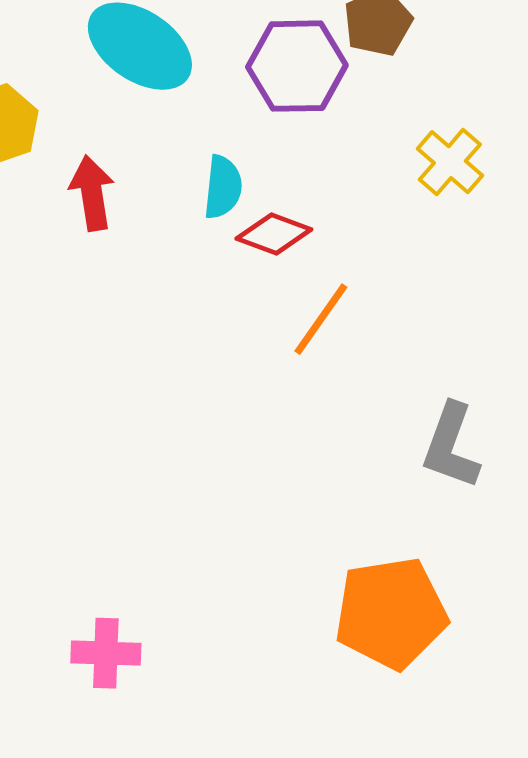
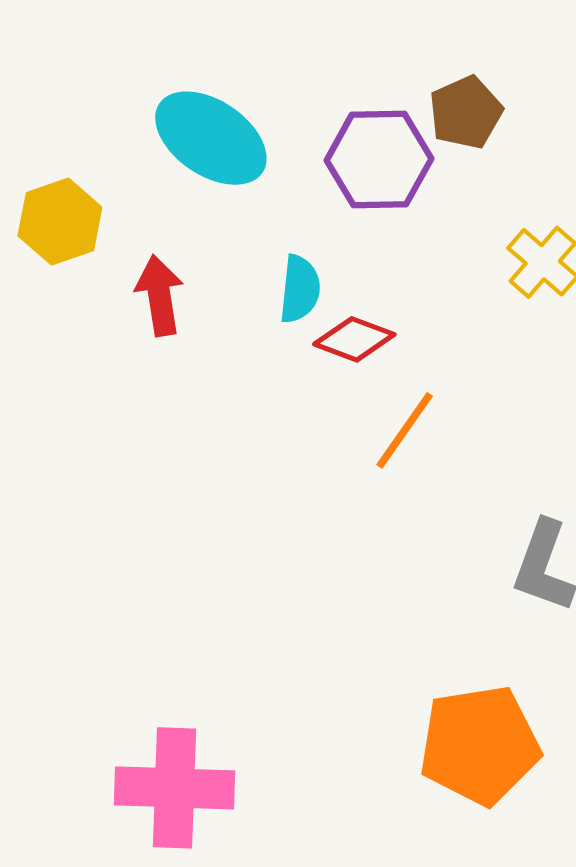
pink cross: (106, 653) -> (174, 788), size x1.6

